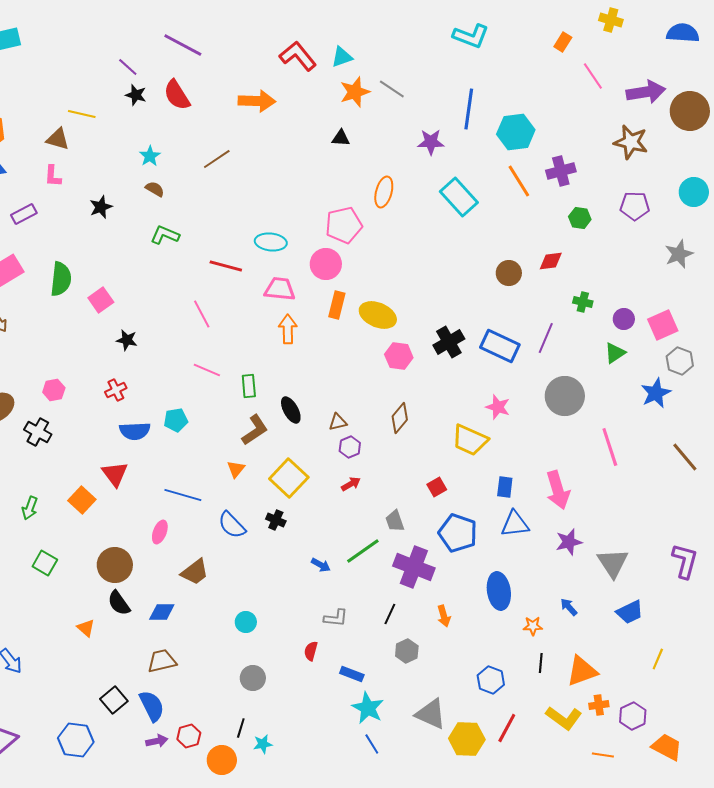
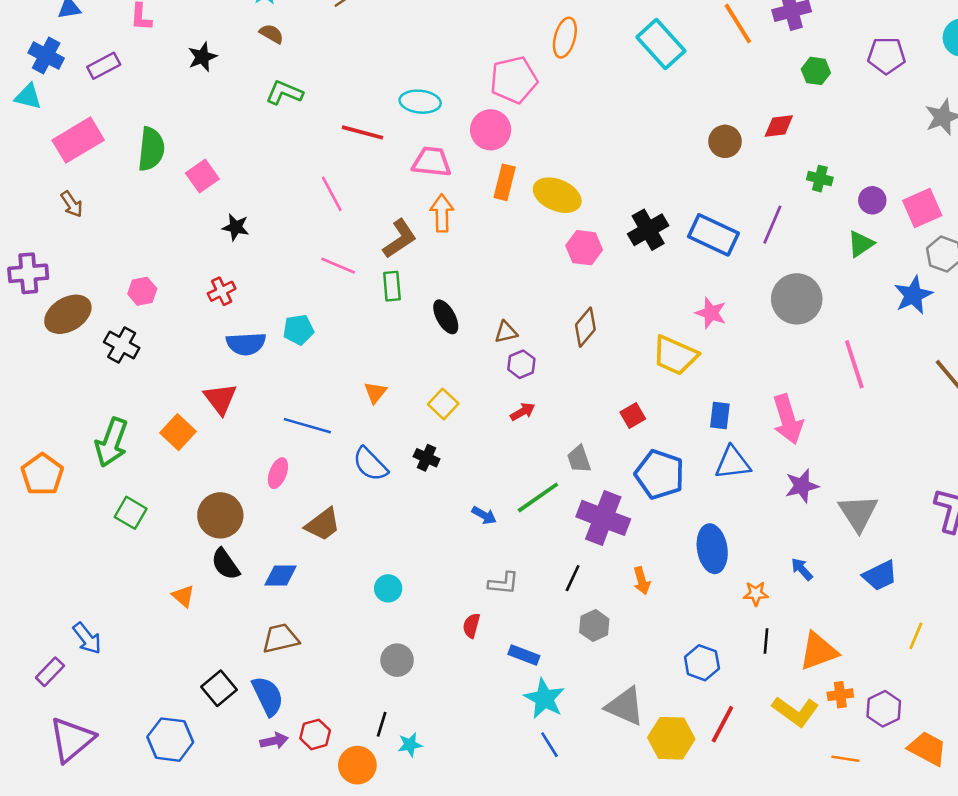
brown L-shape: (255, 430) -> (400, 239), moved
yellow square: (289, 478) -> (443, 404), size x0.6
green arrow: (30, 508) -> (111, 442), size x1.6

